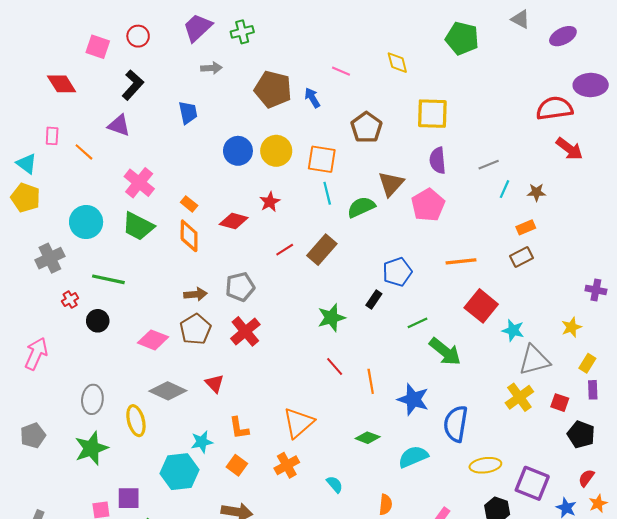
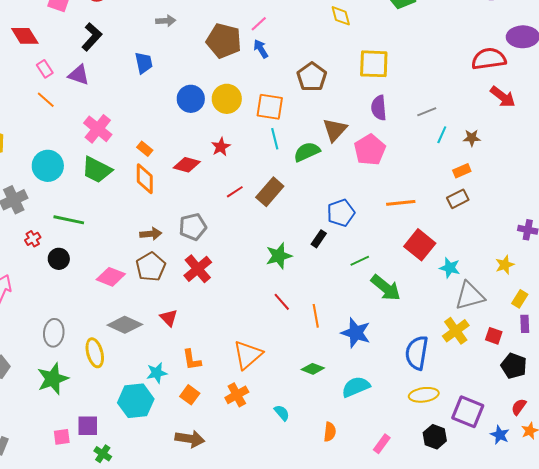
pink line: (341, 71) -> (259, 24), moved, turned -66
pink rectangle: (52, 136) -> (45, 69), moved, turned -36
blue semicircle: (456, 424) -> (417, 353), moved

